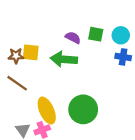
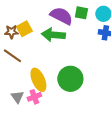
purple semicircle: (73, 38) -> (61, 16), size x1.6
yellow square: (31, 52) -> (24, 29), turned -35

